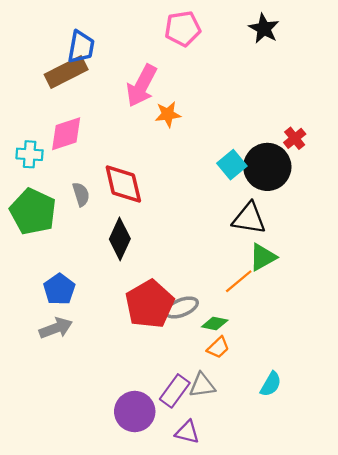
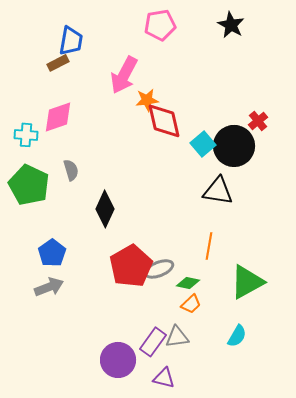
brown rectangle: (66, 72) -> (58, 63), size x0.6
red diamond: (123, 184) -> (164, 121), moved
green triangle: (263, 257) -> (247, 282), moved, size x1.4
orange line: (239, 281) -> (209, 246), turned -40

